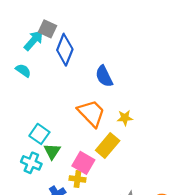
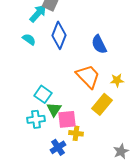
blue diamond: (65, 50) -> (59, 35), moved
cyan cross: (31, 163) -> (36, 119), turned -30
pink square: (83, 163) -> (67, 119), moved, turned -36

